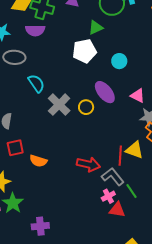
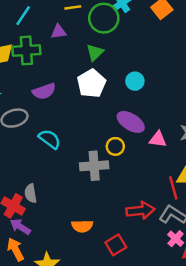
purple semicircle: (35, 30) -> (44, 91), moved
pink triangle: (138, 96) -> (158, 139), moved
gray cross: (59, 105) -> (94, 166), moved, turned -30
red square: (15, 148) -> (116, 245), moved

